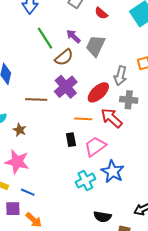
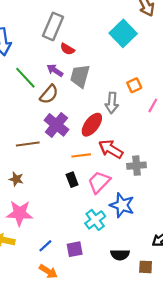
red semicircle: (101, 13) -> (67, 49), moved
gray cross: (129, 100) -> (137, 166), moved
blue line: (28, 192) -> (45, 246), moved, turned -56
purple square: (13, 209) -> (75, 249), moved

